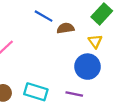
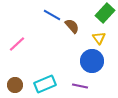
brown semicircle: (66, 28) -> (72, 26), turned 56
cyan rectangle: (36, 92) -> (45, 84), turned -40

